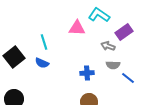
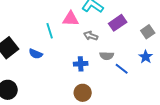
cyan line: (44, 42) -> (50, 31), moved
gray arrow: (108, 46) -> (91, 36), moved

